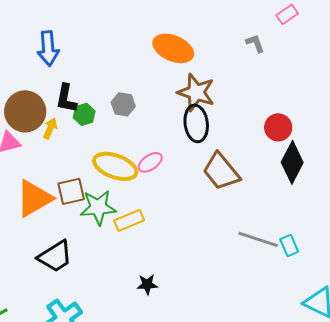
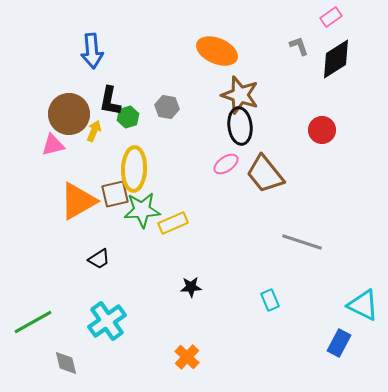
pink ellipse: (150, 162) -> (226, 164), moved
black diamond: (292, 162) -> (336, 59), moved, turned 30
yellow ellipse: (115, 166) -> (134, 169), moved, turned 72
cyan rectangle: (289, 245) -> (270, 300), moved
black trapezoid: (55, 256) -> (99, 259), size x0.6

